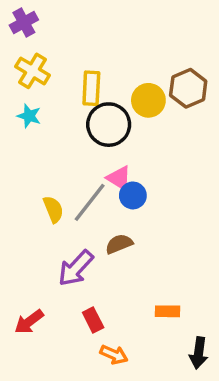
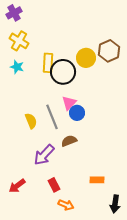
yellow rectangle: (91, 88) -> (48, 63), moved
pink triangle: (119, 178) -> (69, 103), turned 42
gray line: (90, 202) -> (52, 117), turned -60

